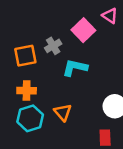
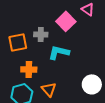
gray cross: (53, 46) -> (41, 34), turned 32
orange cross: (27, 91) -> (29, 69), moved

